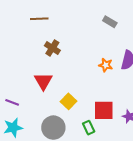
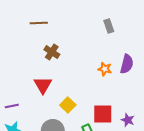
gray rectangle: (110, 22) -> (109, 26), turned 40
purple line: (12, 102) -> (12, 106), turned -32

